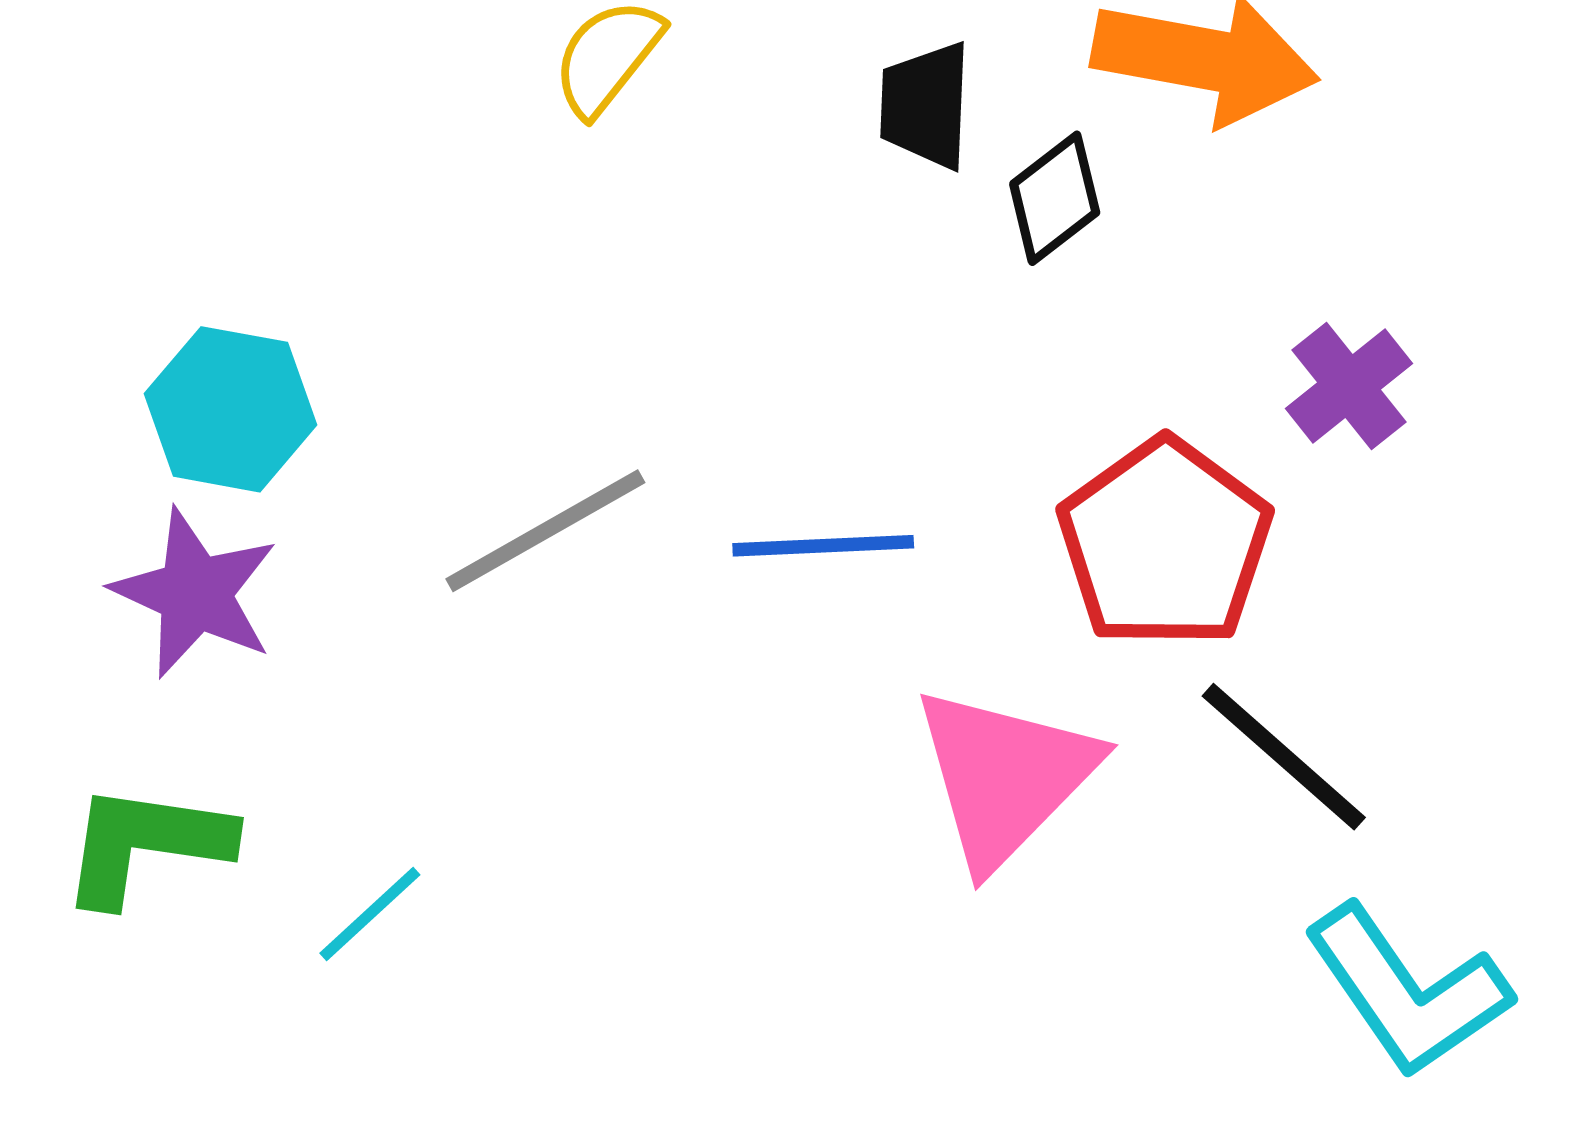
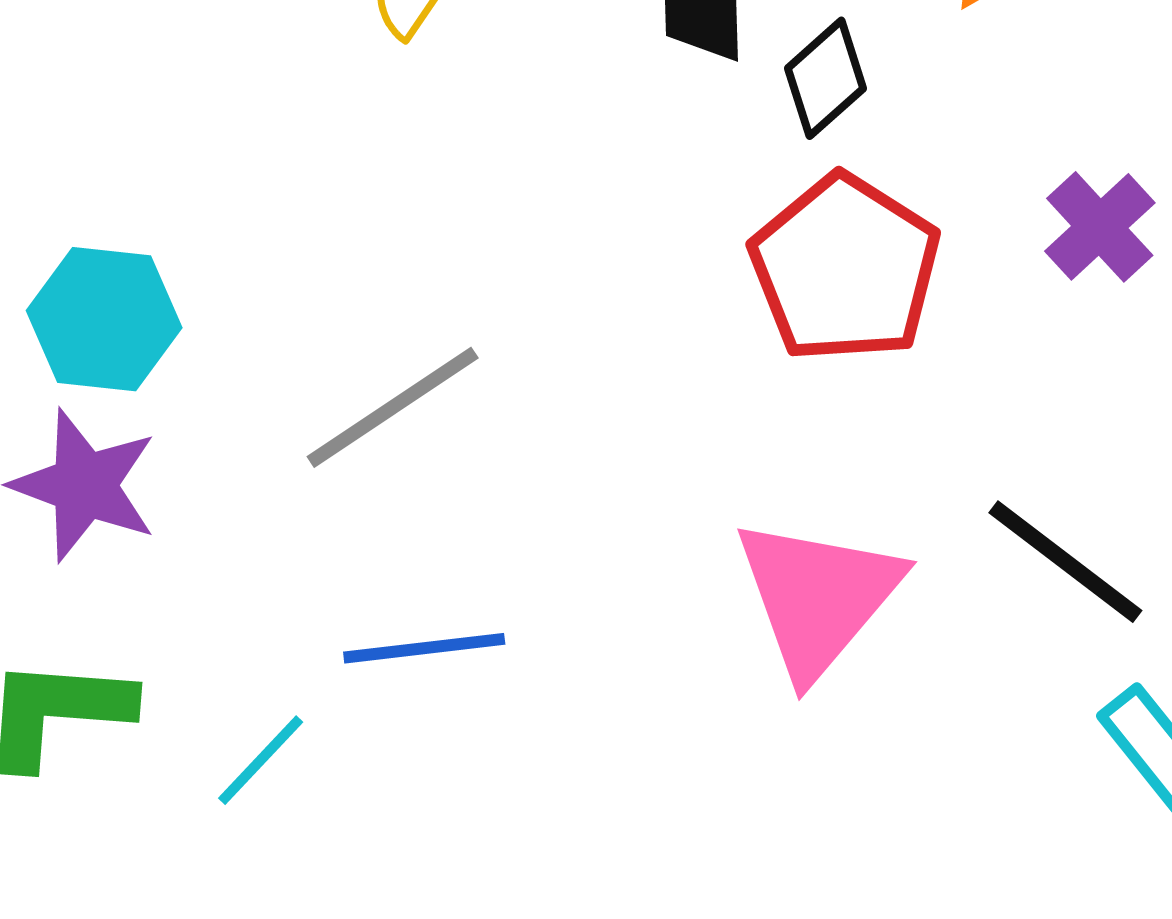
red pentagon: (1165, 543) -> (845, 268), moved
blue line: (823, 546) -> (424, 648), moved

